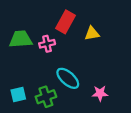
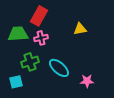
red rectangle: (66, 22) -> (39, 16), moved
green cross: (46, 97) -> (30, 62), moved

